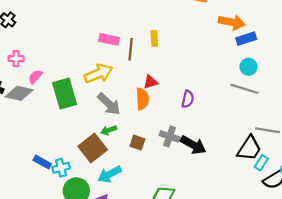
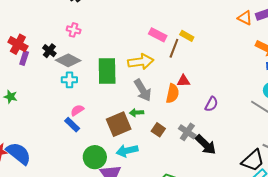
yellow rectangle: (154, 38) -> (187, 36), moved, turned -72
pink semicircle: (35, 77) -> (77, 110), moved
cyan cross: (61, 168) -> (69, 80), moved

